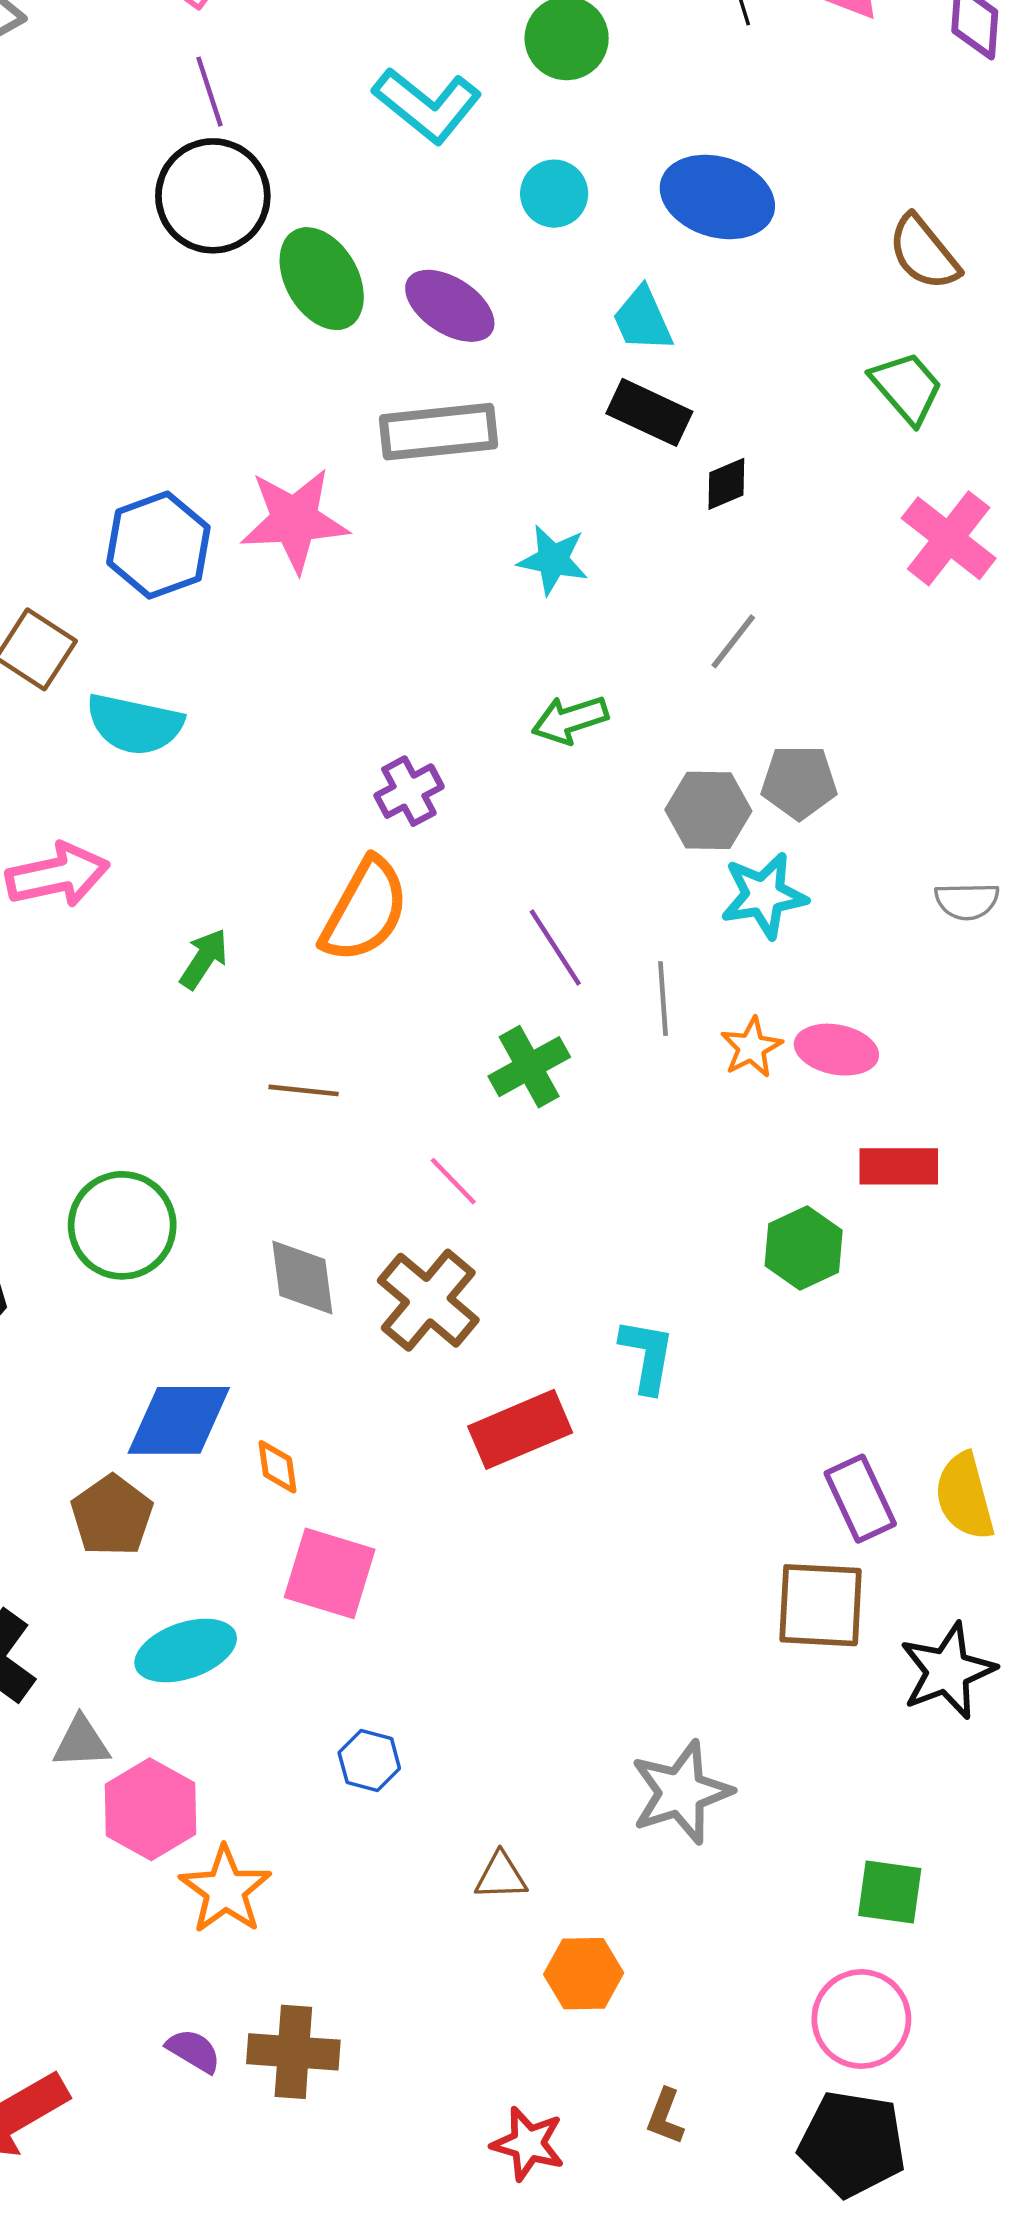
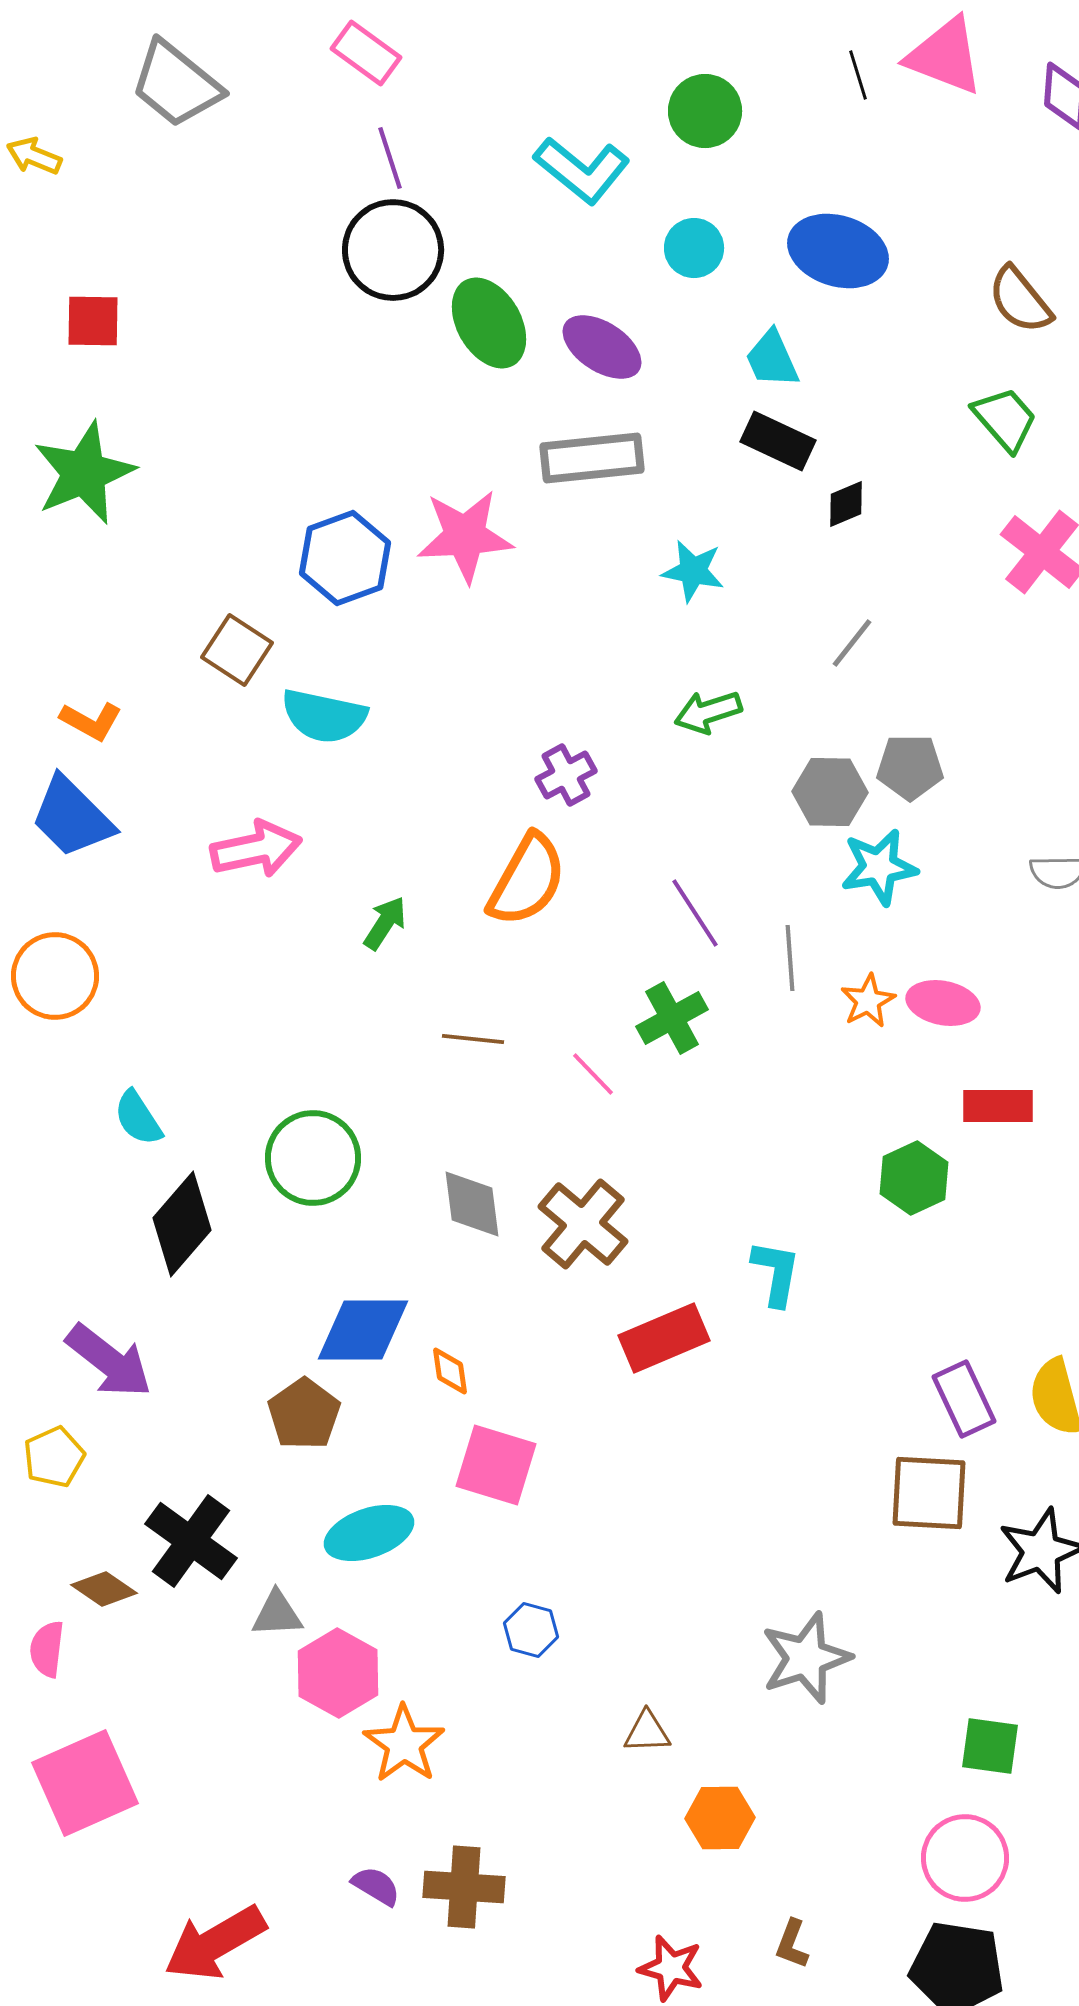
pink line: (453, 1181) -> (593, 1074), moved

